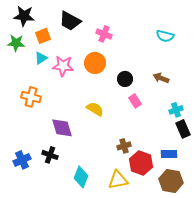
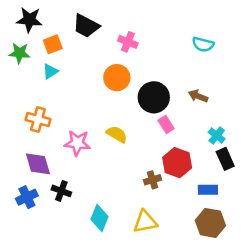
pink star: (63, 66) -> (77, 143), moved
black circle: (125, 79) -> (154, 97), size x1.6
cyan cross: (176, 110) -> (217, 136), turned -32
purple diamond: (62, 128) -> (38, 164), moved
red hexagon: (141, 163) -> (177, 163), moved

